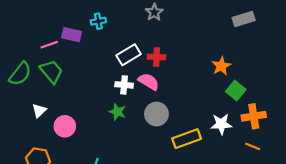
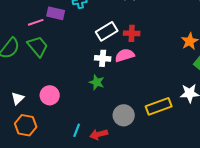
pink semicircle: (149, 82) -> (125, 55), turned -48
white triangle: (39, 111) -> (18, 98), moved
gray circle: (156, 114) -> (124, 115), moved

